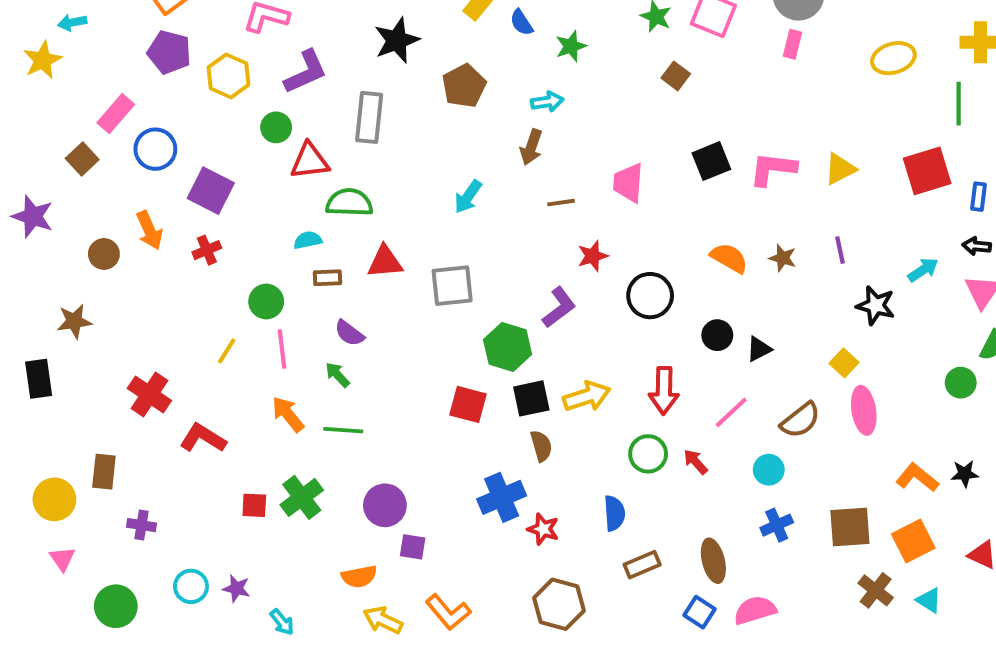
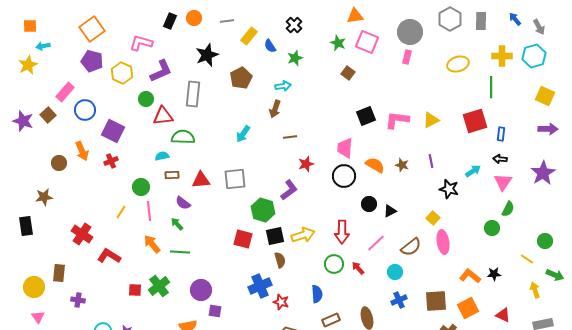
pink trapezoid: (628, 183) -> (345, 148), moved
purple star: (33, 216) -> (23, 121), moved
red triangle: (385, 262) -> (201, 180), moved
black circle: (650, 296) -> (344, 176), moved

